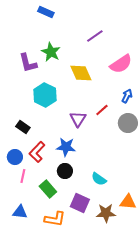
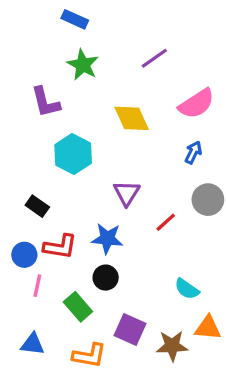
green star: (51, 52) -> (83, 65), moved
blue arrow: (127, 96) -> (193, 152), moved
red line: (102, 110) -> (166, 222), moved
red L-shape: (37, 152) -> (60, 247), turned -125
cyan semicircle: (99, 179) -> (187, 289), moved

